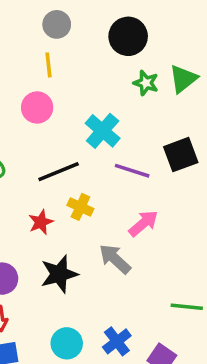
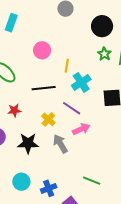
yellow line: (49, 65) -> (67, 66), moved
cyan cross: (103, 131) -> (81, 82), moved
purple line: (132, 171) -> (72, 108), moved
yellow cross: (80, 207) -> (48, 119), moved
red star: (41, 222) -> (14, 110), moved

